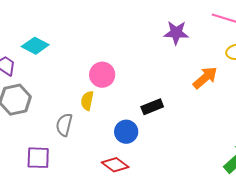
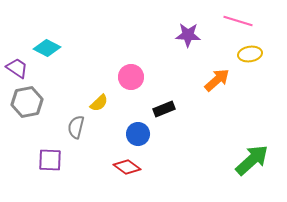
pink circle: (102, 75) -> (131, 77), moved
yellow semicircle: (87, 101) -> (99, 103), turned -144

